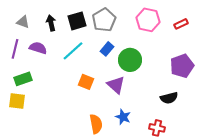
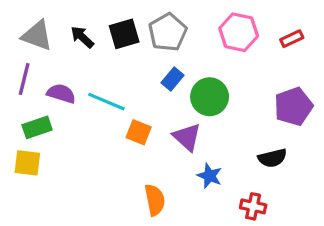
gray triangle: (23, 22) -> (37, 35), size x1.5
black arrow: (51, 23) -> (82, 37), turned -35
purple semicircle: (38, 48) -> (61, 94), moved
cyan line: (73, 51) -> (106, 102), moved, turned 65
blue star: (123, 117) -> (210, 176), moved

